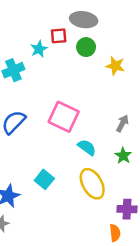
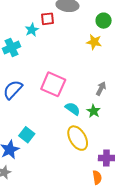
green circle: (86, 47) -> (104, 21), moved
green star: (123, 156) -> (93, 111), moved
cyan square: (44, 179) -> (27, 135), moved

